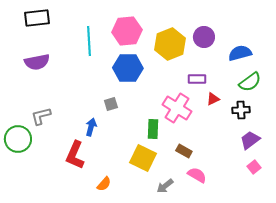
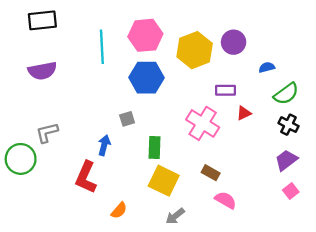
blue semicircle: (240, 53) -> (267, 67), moved, size x0.6
black cross: (241, 110) -> (288, 125), moved, turned 30
green rectangle: (153, 129) -> (155, 147), moved
gray arrow: (165, 186) -> (175, 216), moved

